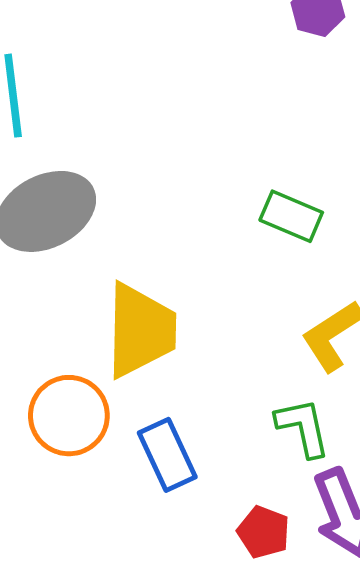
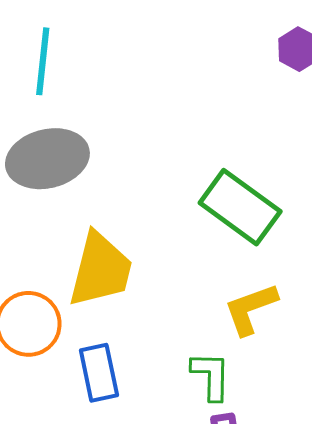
green rectangle: (291, 216) -> (240, 207), size x1.6

